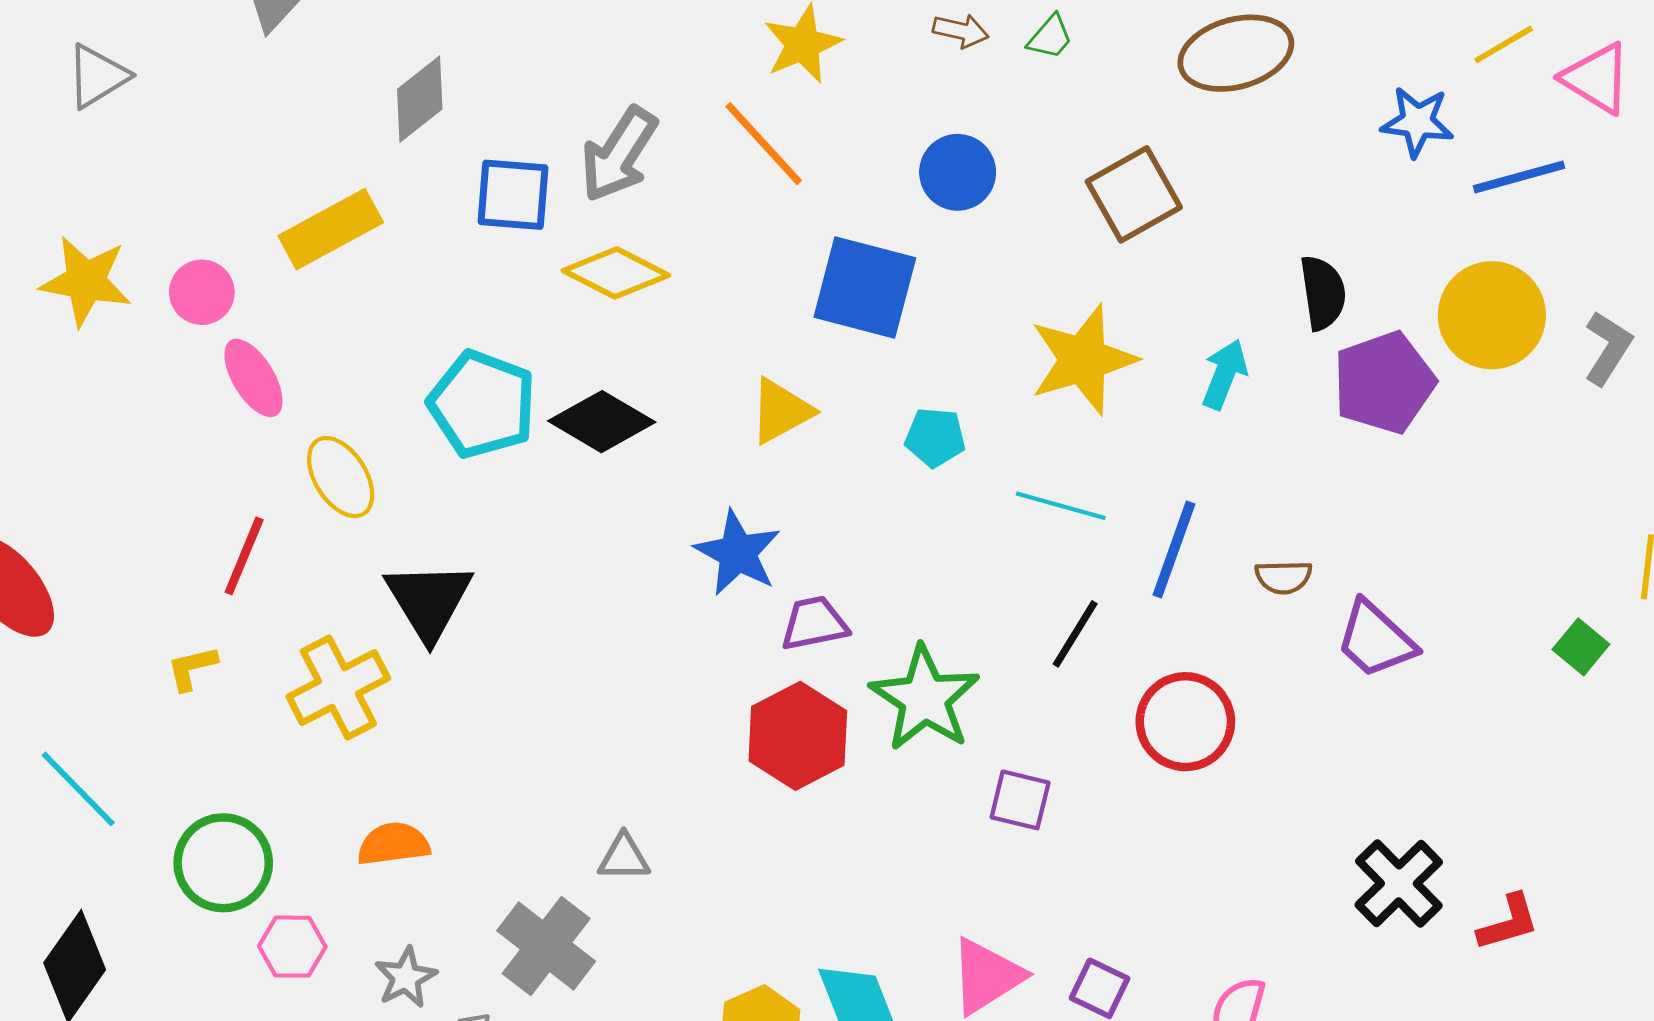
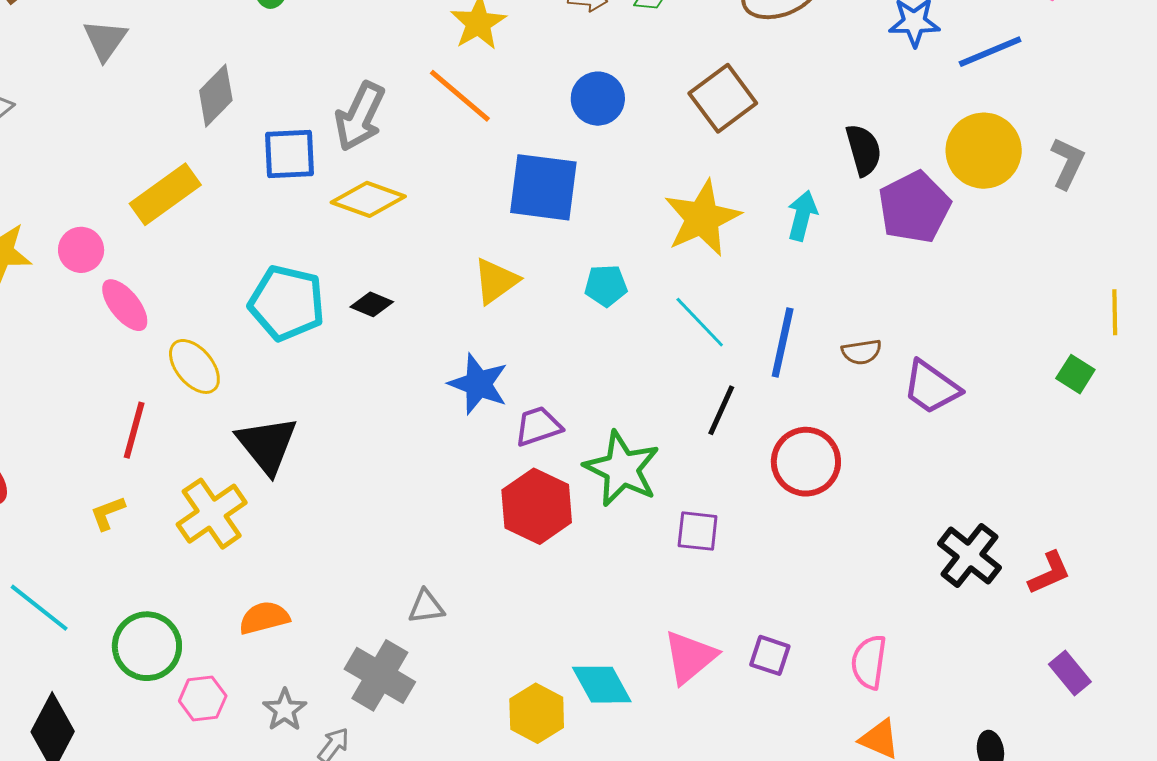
black diamond: (602, 422) -> (372, 304), size x0.6
cyan line: (1061, 506) -> (700, 322), turned 38

